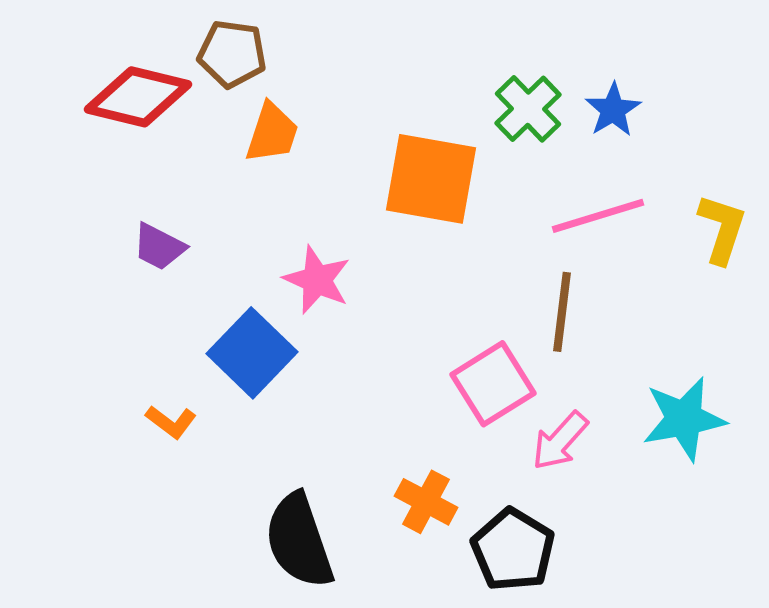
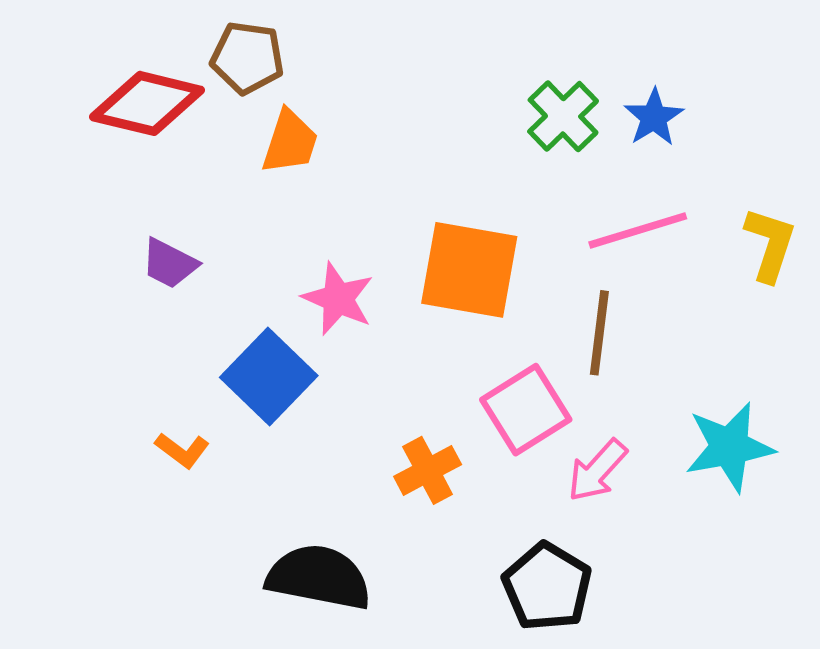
orange square: (431, 179) -> (469, 270), moved
orange cross: (426, 502) -> (428, 470), moved, turned 34
black semicircle: (299, 541) -> (319, 577), turned 120

